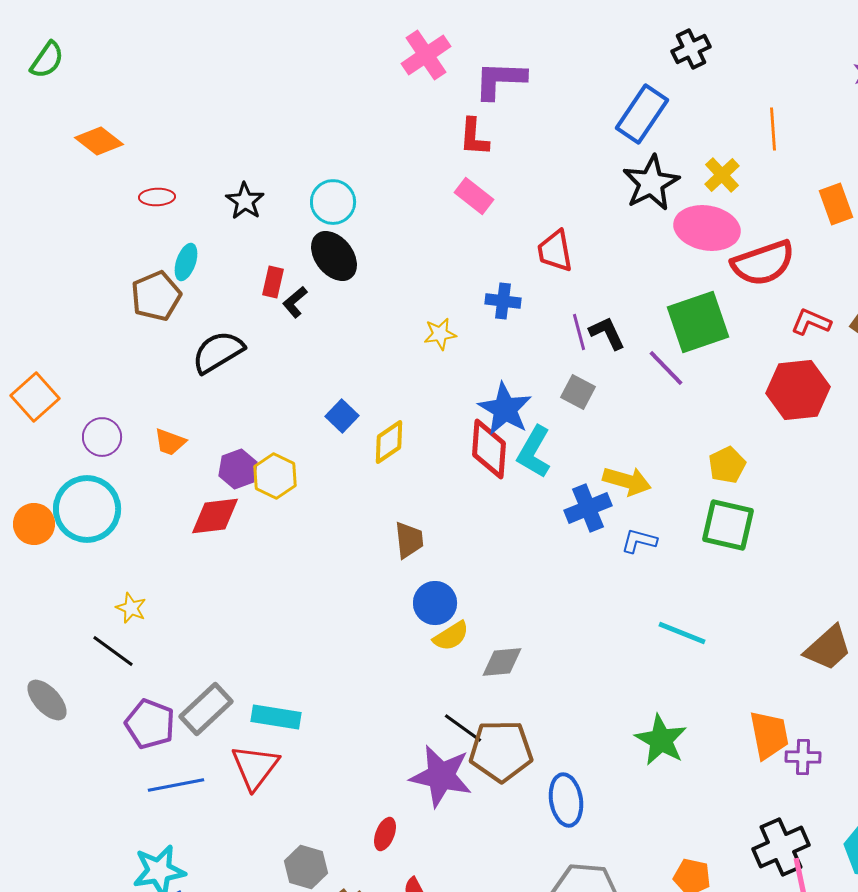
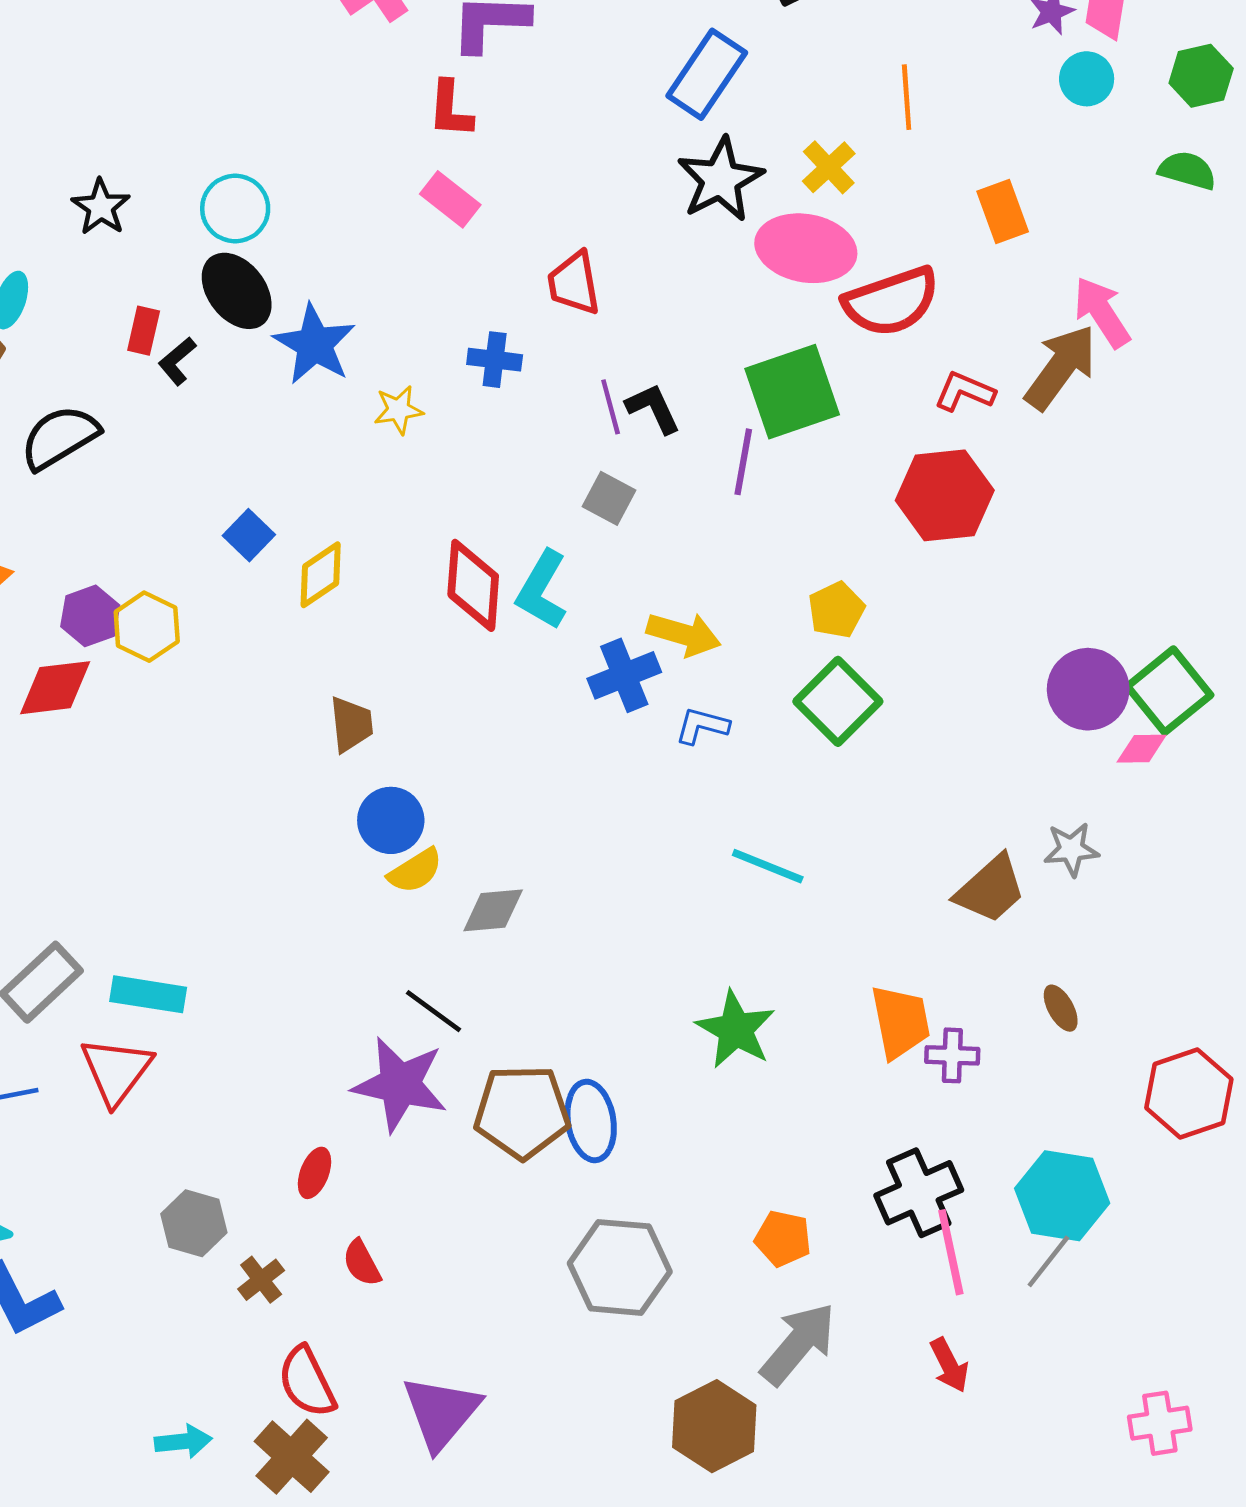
purple line: (666, 368) -> (743, 462), turned 54
blue star: (505, 409) -> (314, 344), moved
green square: (728, 525) -> (838, 701), turned 32
brown pentagon: (501, 751) -> (522, 1112), moved

